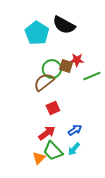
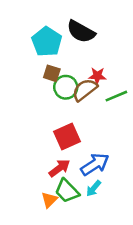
brown square: (66, 66) -> (52, 73), moved
brown semicircle: (44, 82) -> (85, 90), moved
red square: (53, 108) -> (67, 137), size x1.5
blue arrow: (75, 130) -> (95, 164), size x1.6

